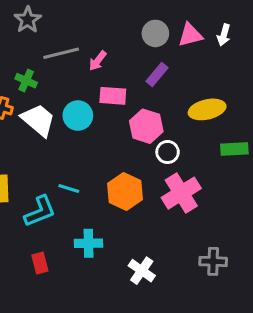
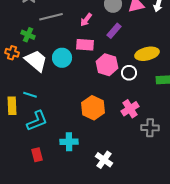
pink arrow: (98, 61) -> (86, 20), moved
white circle: (168, 152) -> (129, 73), moved
cyan line: (69, 189) -> (30, 95), moved
pink cross: (181, 193) -> (130, 109), size x0.7
gray cross: (213, 261) -> (150, 128), moved

